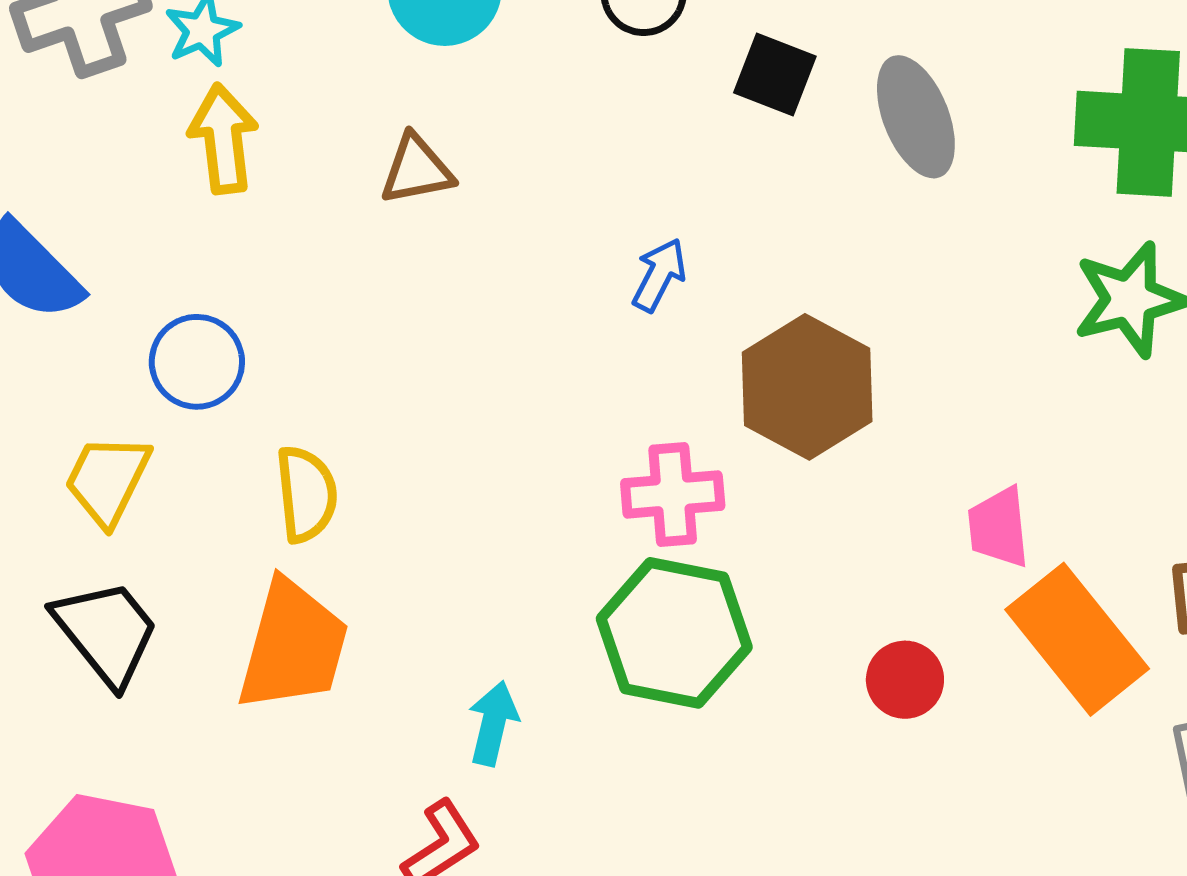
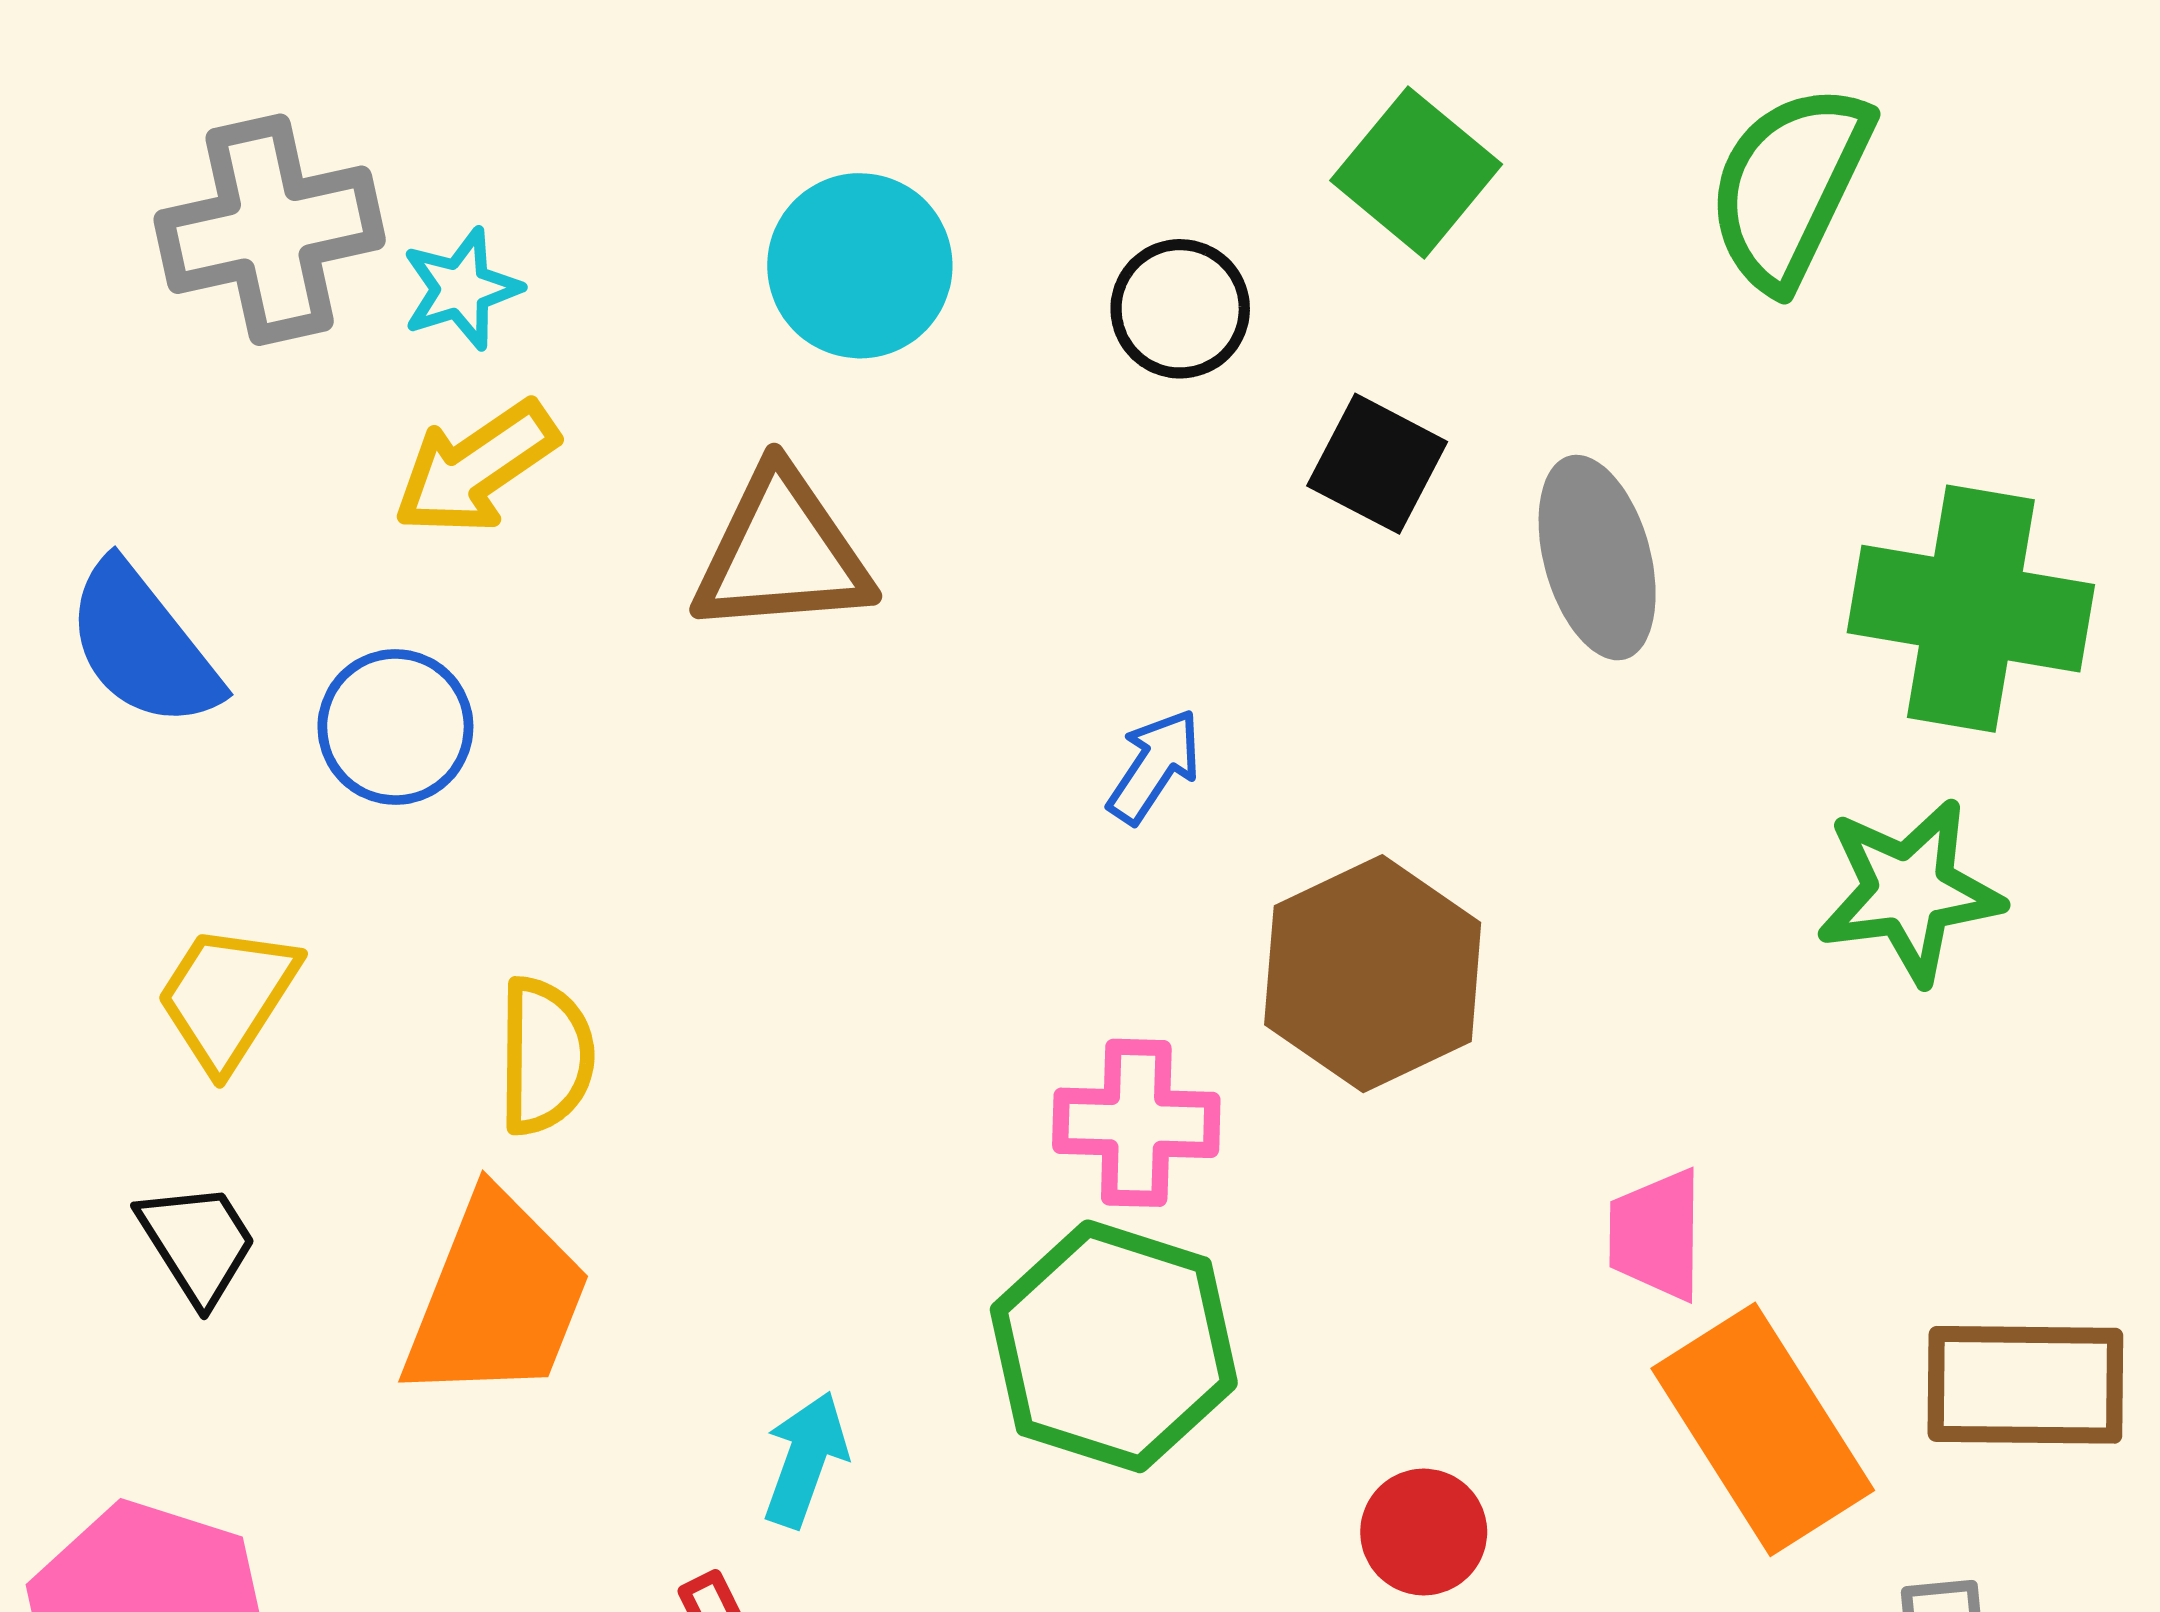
yellow arrow: (223, 139) -> (476, 468), turned -124
brown triangle: (417, 170) -> (782, 553), size x1.5
blue circle: (197, 362) -> (395, 727), moved
black trapezoid: (106, 632) -> (198, 1243), size x0.7
red circle: (905, 680) -> (1424, 1532), moved

